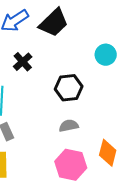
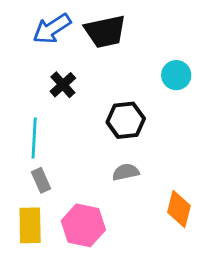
black trapezoid: (54, 23) -> (105, 31), turned 32
pink hexagon: (71, 165) -> (83, 225), moved

